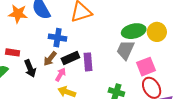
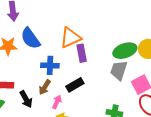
black rectangle: (70, 58) -> (75, 85), moved
purple rectangle: (88, 62) -> (82, 53), moved

